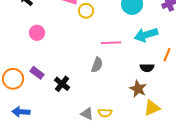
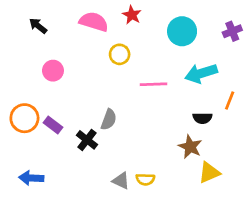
yellow circle: (86, 11) -> (120, 54), moved
gray semicircle: (97, 65) -> (109, 120), moved
orange circle: (13, 79) -> (24, 118), moved

